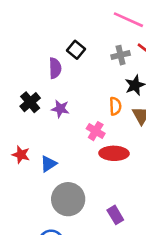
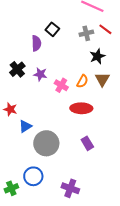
orange semicircle: (115, 106) -> (82, 81), moved, turned 32
pink cross: (96, 131) -> (61, 85), moved
blue triangle: (48, 164) -> (25, 126), moved
purple rectangle: (115, 215) -> (87, 143), moved

